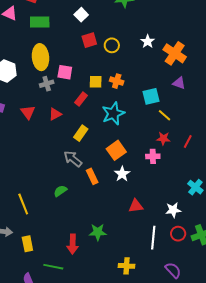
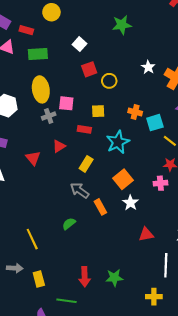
yellow circle: (112, 45) -> (109, 81), moved
orange cross: (117, 81) -> (135, 112), moved
red rectangle: (81, 99) -> (84, 129), turned 64
red triangle: (28, 112) -> (33, 158), moved
green star: (98, 232) -> (114, 278), moved
yellow cross: (127, 266) -> (154, 297), moved

